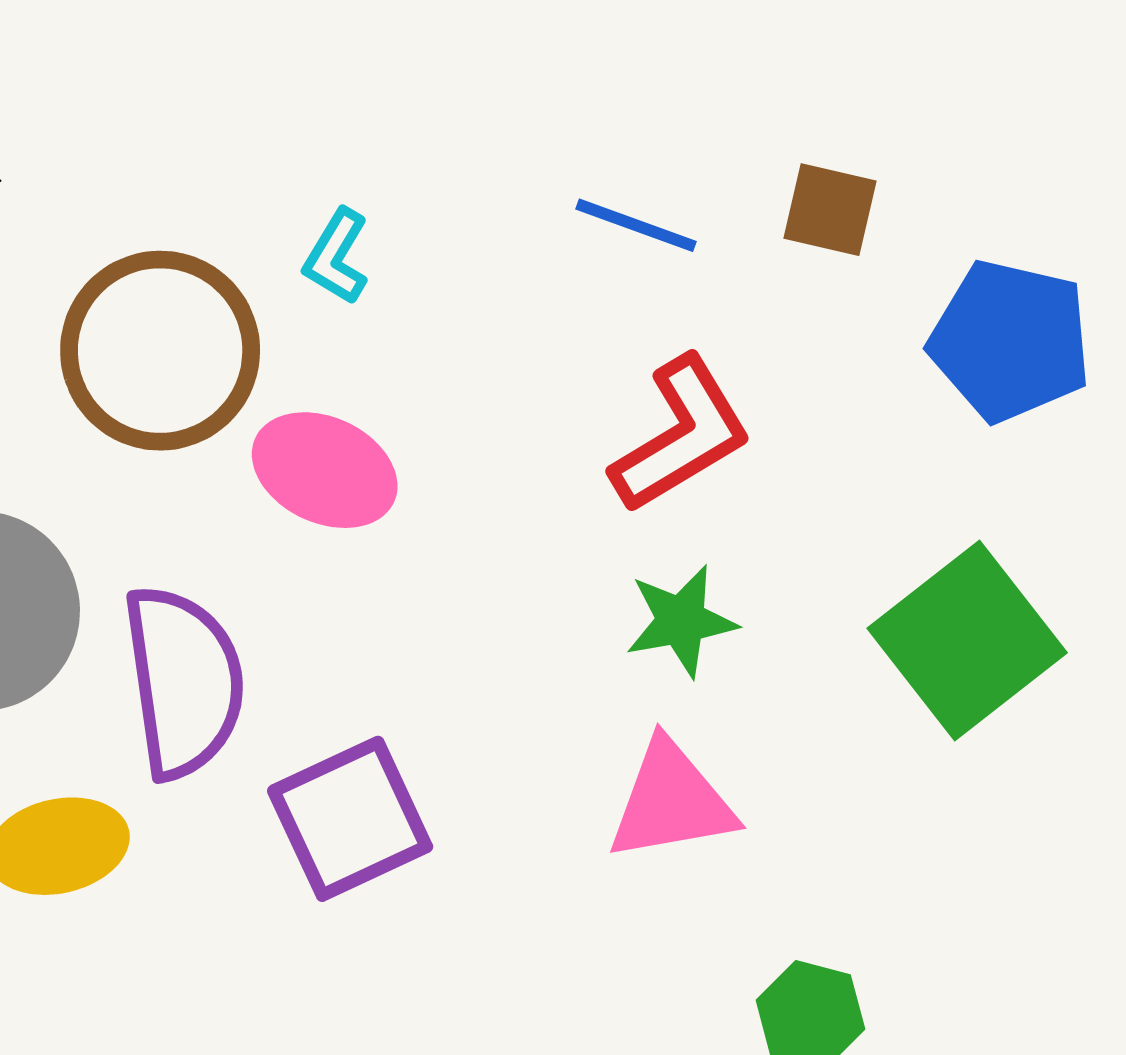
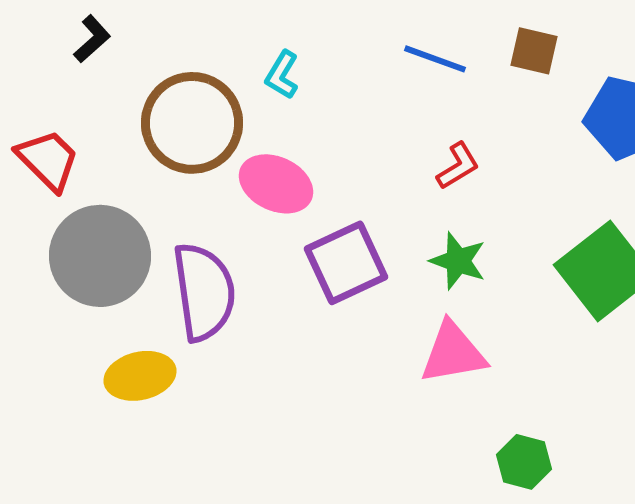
red L-shape: (681, 435) -> (458, 166), size x0.6
green star: (681, 621) -> (458, 261), turned 30
purple square: (350, 819) -> (346, 263), moved

